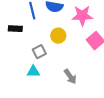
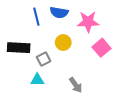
black rectangle: (15, 29) -> (19, 48), moved, size x1.5

